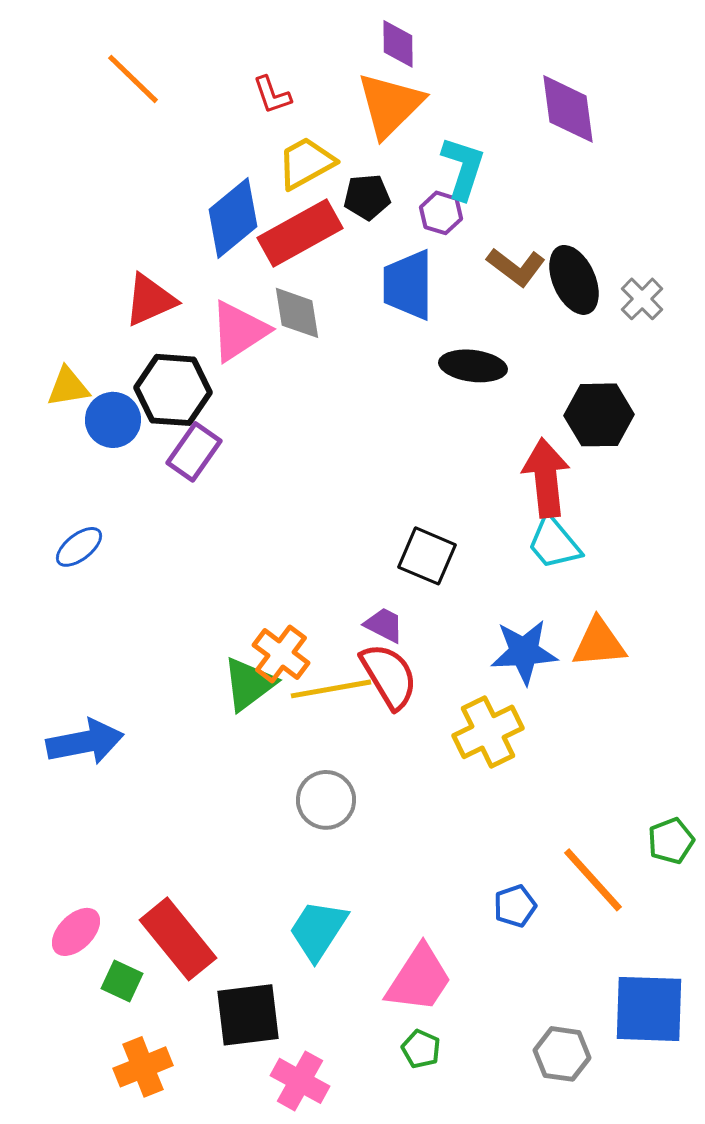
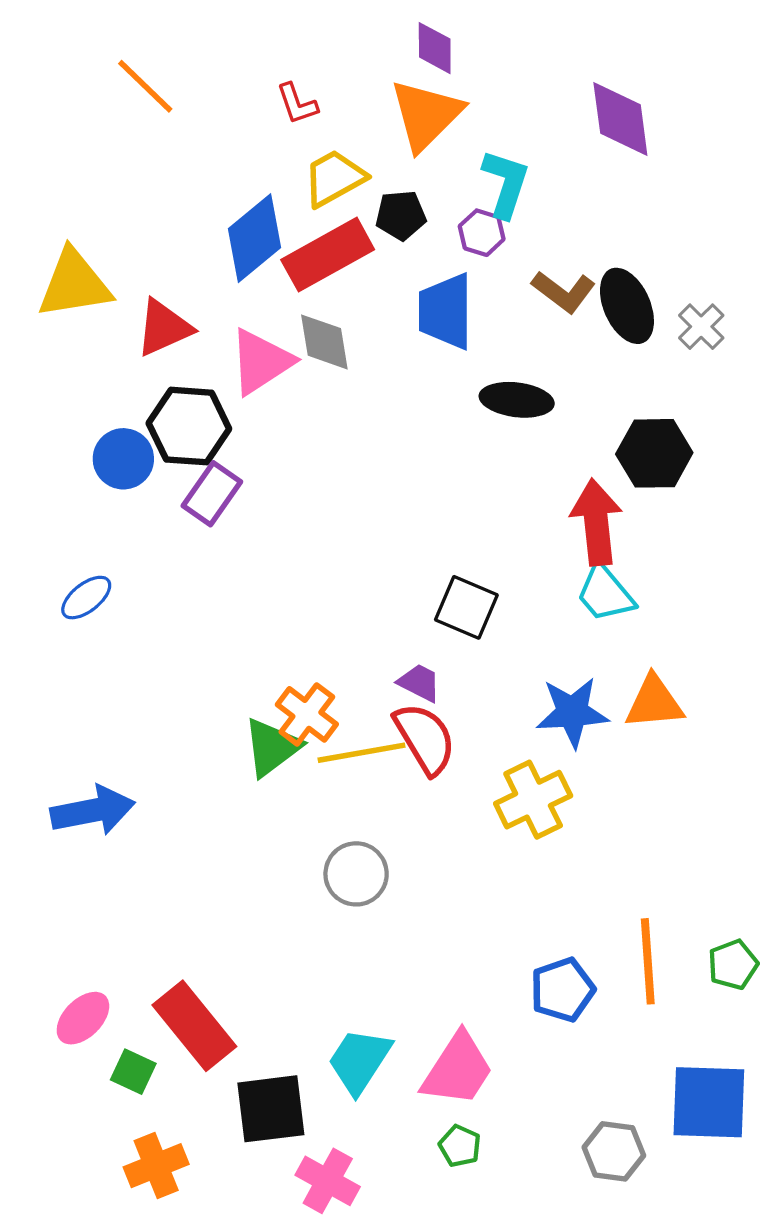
yellow triangle: (68, 387) -> (74, 284), moved, size x1.6
green pentagon: (671, 841) -> (733, 965), moved
orange line: (593, 880) -> (648, 961), turned 38
blue pentagon: (515, 906) -> (563, 990), size x1.4
cyan trapezoid: (318, 930) -> (359, 1061), moved

